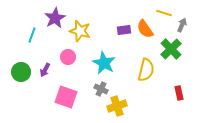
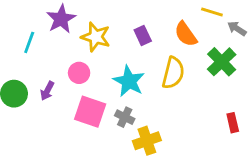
gray arrow: (182, 25) -> (237, 29), turned -80
purple rectangle: (124, 30) -> (143, 35), moved, turned 72
yellow semicircle: (146, 70) -> (173, 73), moved
pink square: (66, 97) -> (90, 112), moved

